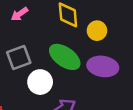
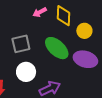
pink arrow: (19, 14) -> (40, 12), moved
white circle: (40, 82) -> (26, 72), moved

